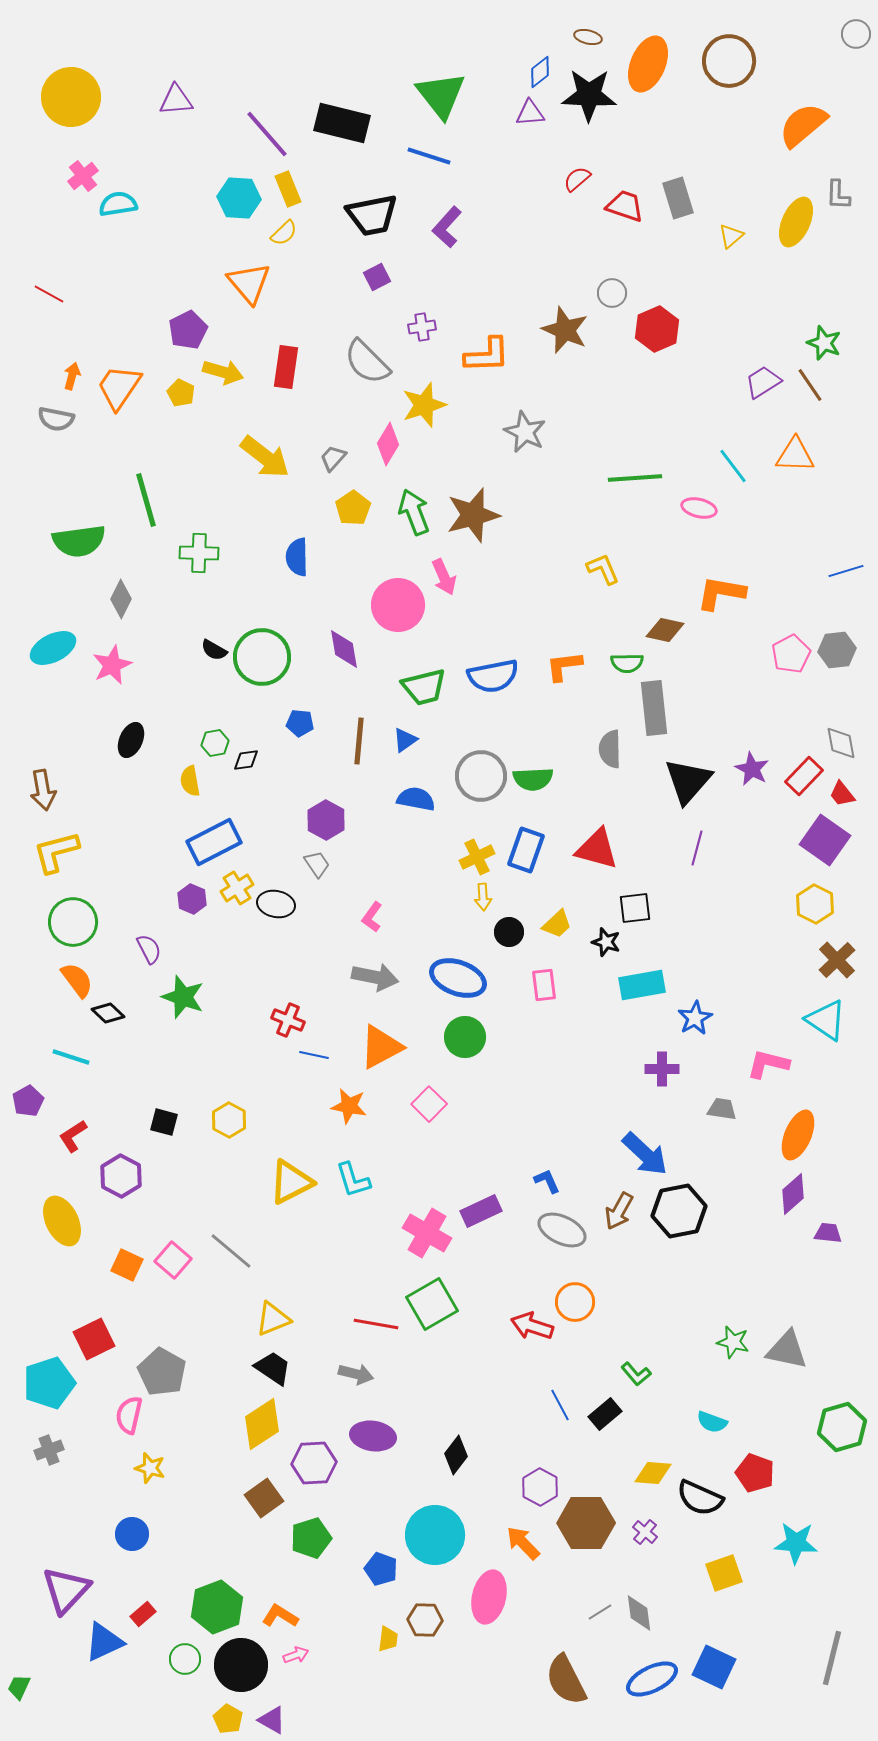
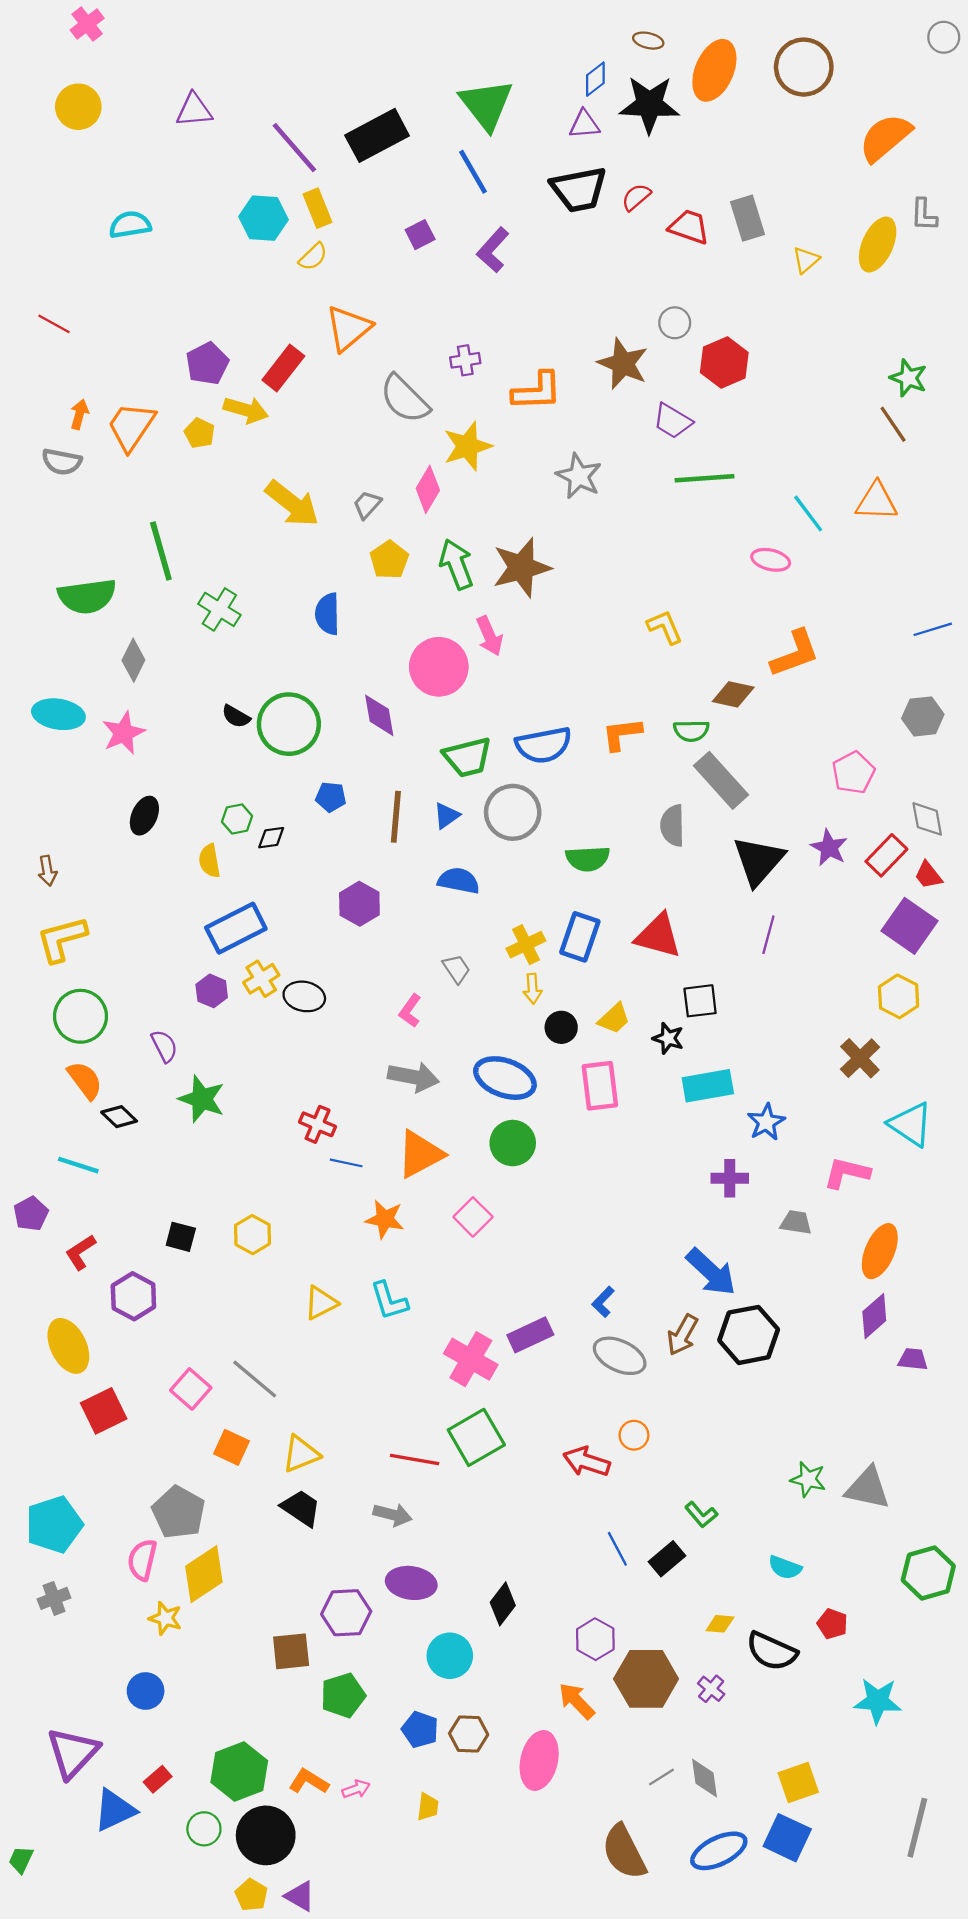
yellow circle: (71, 97) -> (78, 107), size x0.7
black rectangle: (342, 123) -> (377, 135), turned -42
blue line: (429, 156) -> (473, 172), turned 42
pink cross: (83, 176) -> (87, 24), moved
black trapezoid: (372, 215) -> (579, 189), moved
purple square: (377, 277) -> (420, 235), moved
orange triangle: (249, 283) -> (348, 328), moved, turned 30
red rectangle: (286, 367) -> (283, 368), moved, turned 30
purple trapezoid: (763, 382) -> (673, 421), moved, turned -117
green line: (635, 478) -> (704, 478), moved
green cross: (199, 553) -> (219, 609), turned 30
orange L-shape: (721, 593) -> (795, 654), turned 150
cyan ellipse: (53, 648) -> (58, 714), turned 36
pink pentagon: (791, 654) -> (853, 773), moved
gray rectangle: (654, 708) -> (721, 780), turned -36
gray circle: (481, 776) -> (513, 812), moved
brown arrow: (43, 790) -> (47, 871), size x0.7
gray trapezoid: (317, 864) -> (456, 969), moved
brown cross: (837, 960) -> (860, 1058), moved
pink rectangle: (544, 985) -> (600, 1086), size x1.4
blue L-shape: (547, 1181) -> (603, 1302), turned -112
yellow triangle: (291, 1182) -> (321, 1303), size x0.7
orange square: (127, 1265) -> (232, 1447), moved
orange circle: (575, 1302) -> (634, 1435), size x0.7
red square: (94, 1339) -> (104, 1411), moved
yellow diamond: (262, 1424) -> (204, 1574), moved
yellow diamond: (653, 1473) -> (720, 1624), size x0.7
red pentagon: (755, 1473) -> (832, 1624), size x0.7
brown square: (264, 1498) -> (291, 1651), turned 30
cyan circle: (435, 1535) -> (450, 1656), moved, size x0.7
yellow square: (724, 1573) -> (798, 1783), moved
brown hexagon: (425, 1620) -> (469, 1734), moved
pink arrow: (296, 1655) -> (356, 1789), moved

